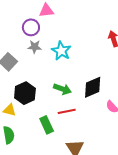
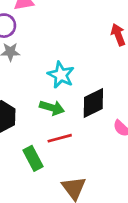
cyan star: (61, 51) -> (61, 75), moved

